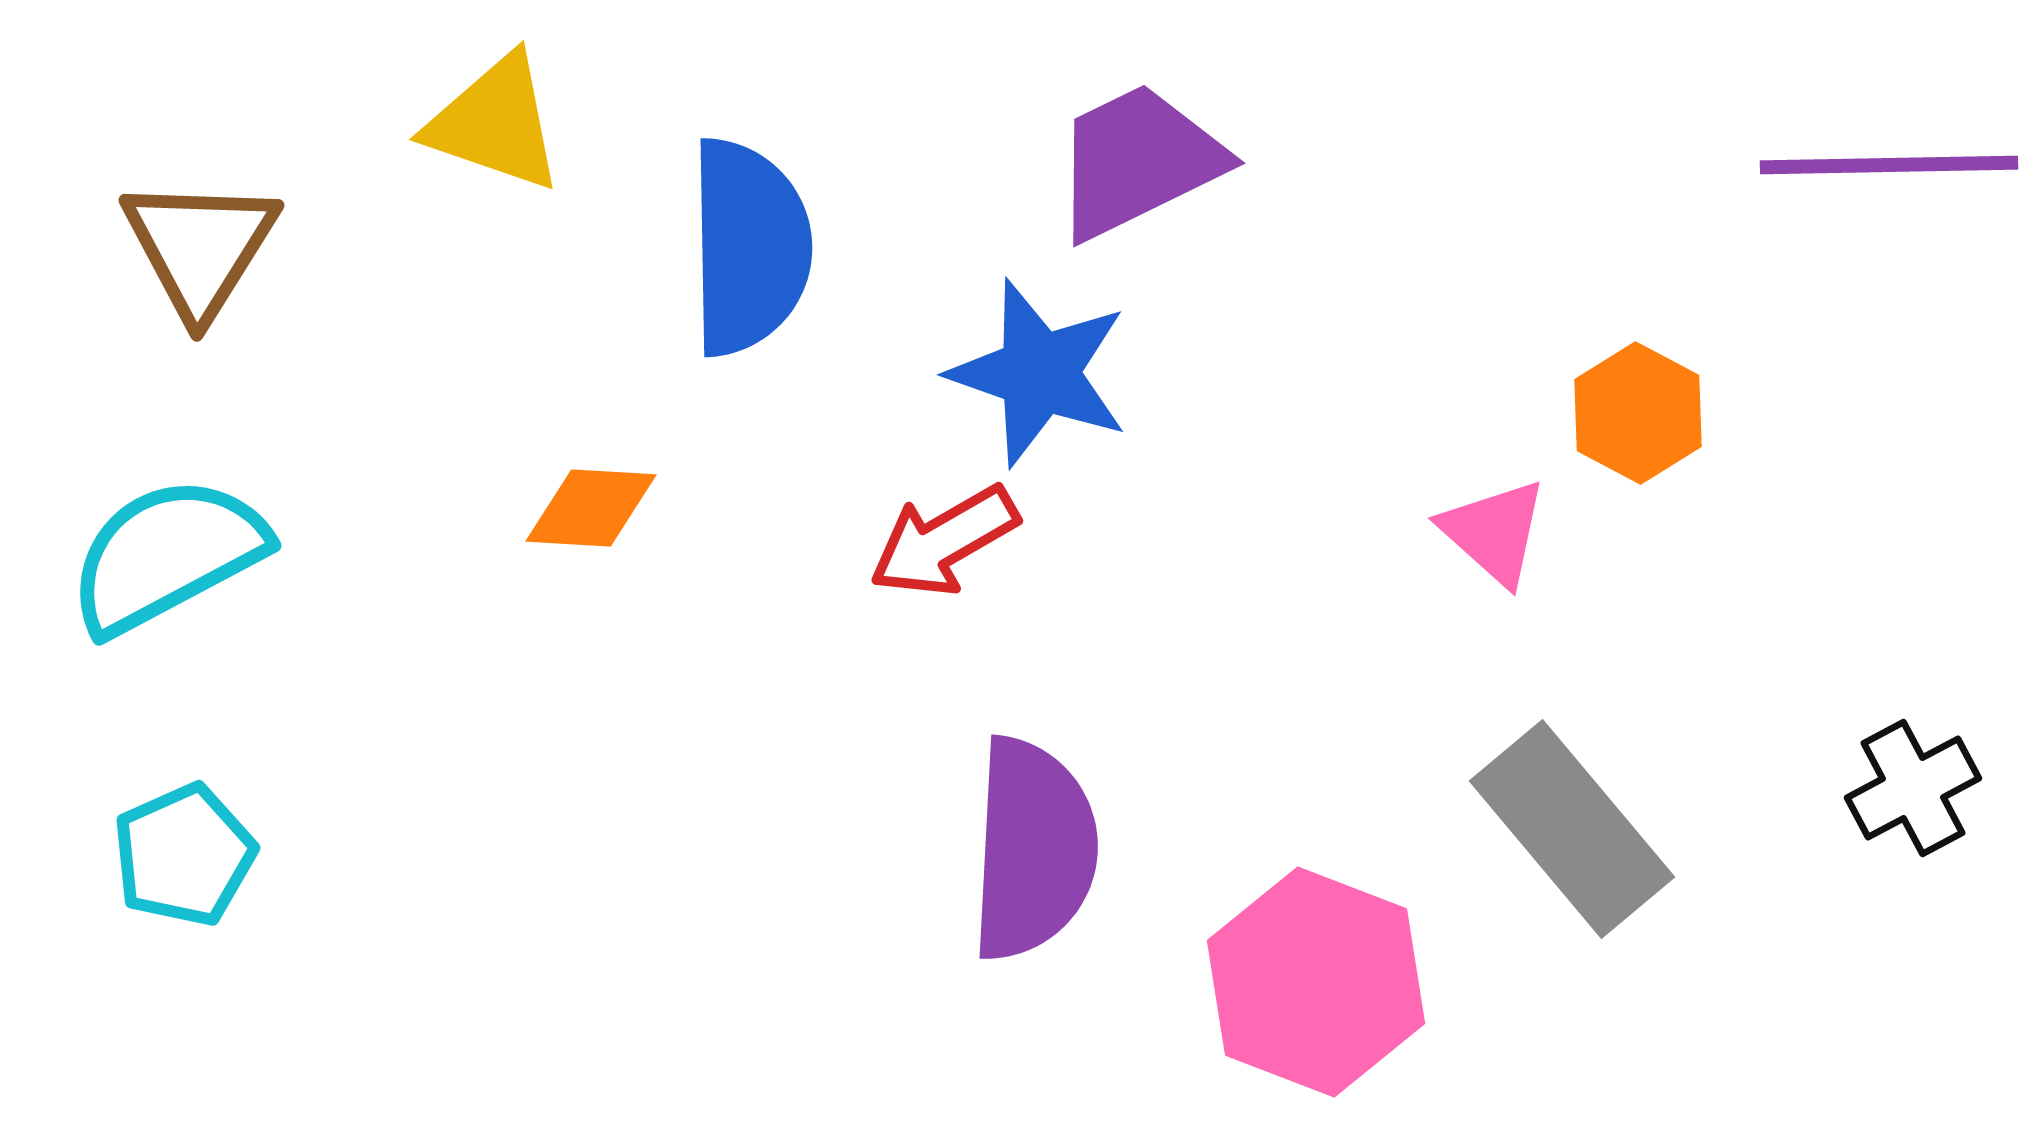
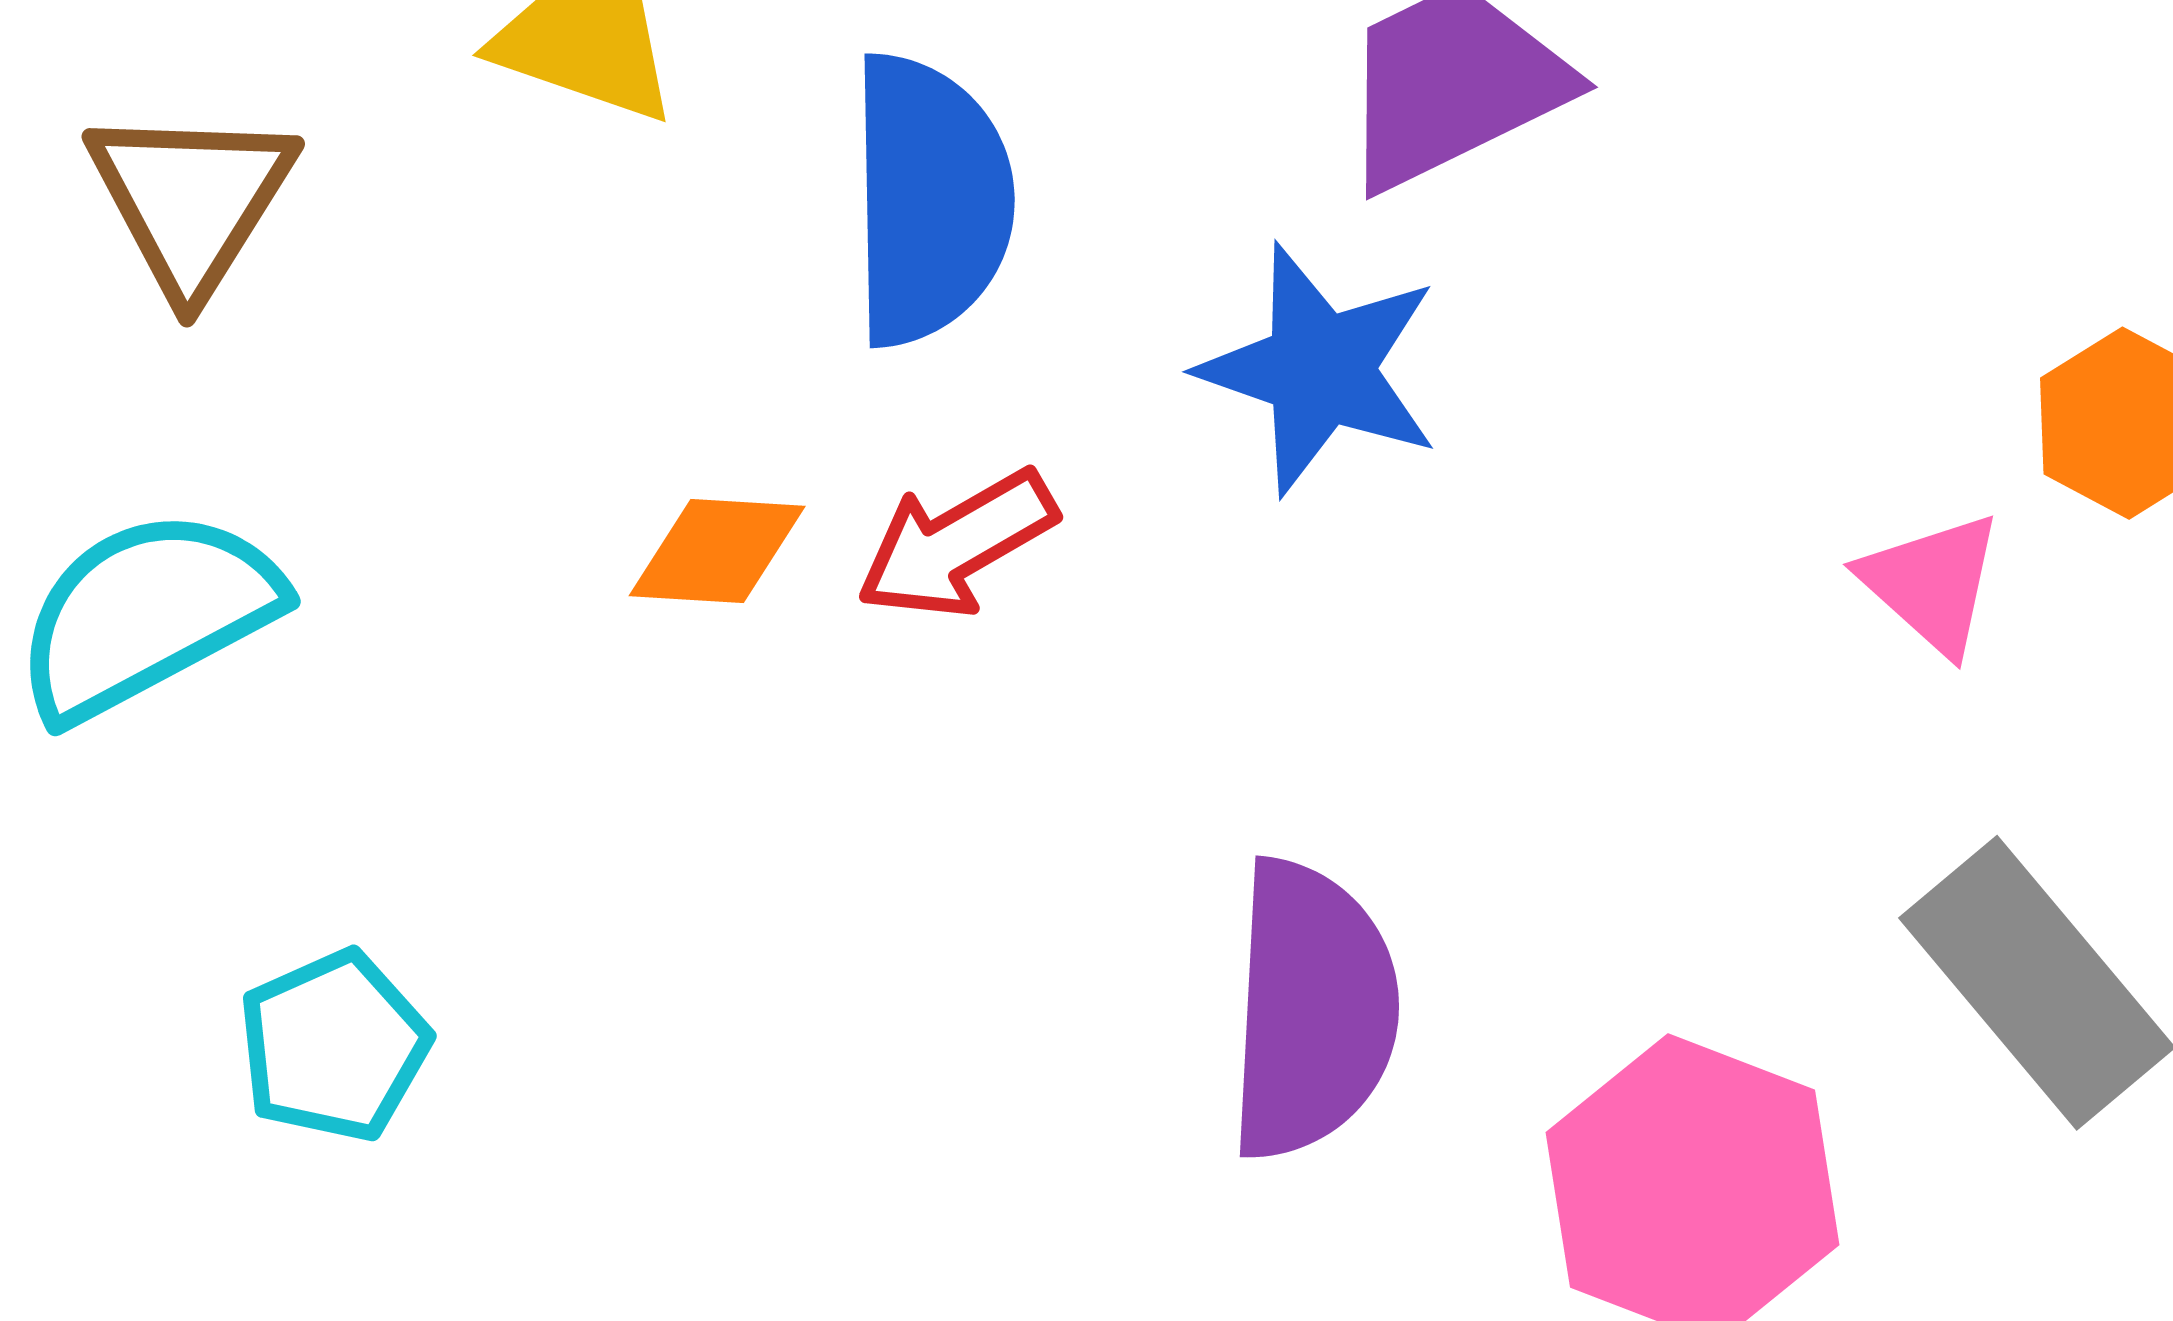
red arrow: (944, 541) -> (957, 544), moved
cyan pentagon: (184, 855) -> (334, 1046), moved

